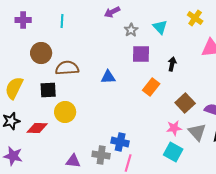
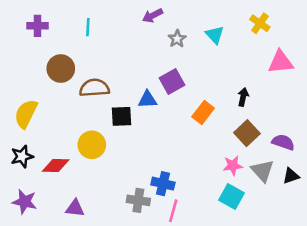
purple square: (141, 54) -> (172, 81), moved, turned -30
black arrow: (172, 64) -> (243, 97), moved
black square: (48, 90) -> (122, 116), moved
purple triangle: (73, 161) -> (75, 208), moved

